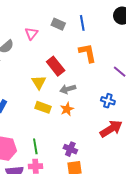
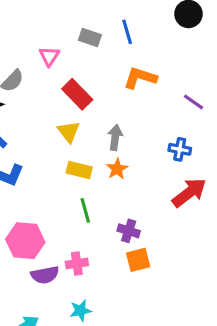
orange L-shape: (87, 53) -> (140, 78), turned -55
red rectangle: (56, 66) -> (77, 94), moved
gray arrow: (68, 89) -> (115, 137), turned 119
green line: (35, 146) -> (85, 210), moved

